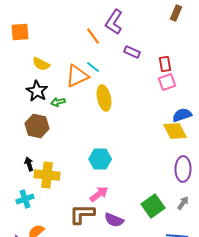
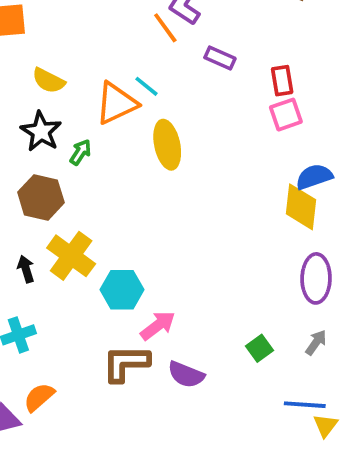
orange line: (93, 36) -> (165, 28), moved
green arrow: (58, 102) -> (81, 152), turned 136
yellow diamond: (175, 131) -> (301, 207), turned 35
cyan hexagon: (100, 159) -> (122, 290), moved
yellow cross: (47, 175) -> (71, 256), moved, turned 30
green square: (153, 206) -> (260, 348), size x0.6

